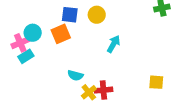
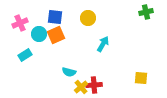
blue square: (70, 15) -> (55, 17), moved
cyan circle: (33, 33) -> (39, 34), moved
pink cross: (20, 43) -> (20, 23), moved

